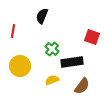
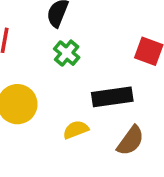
green cross: (52, 49) -> (67, 53), moved

